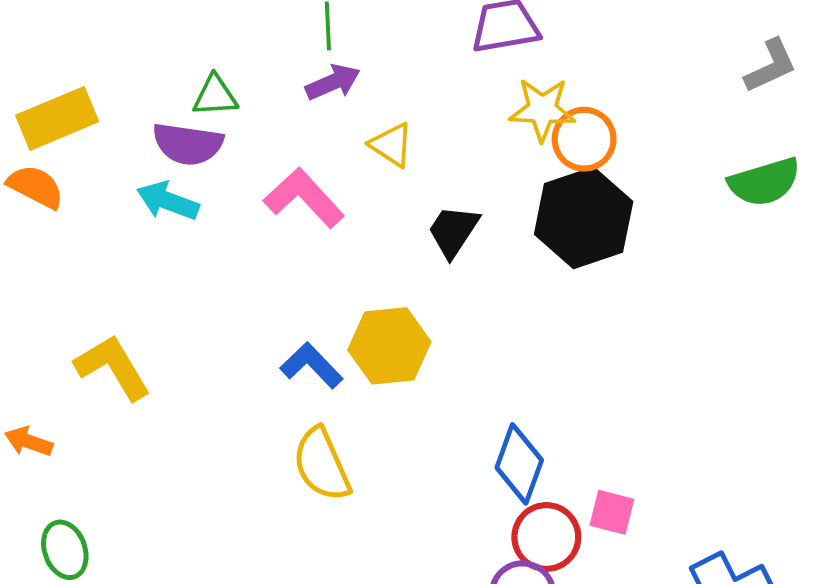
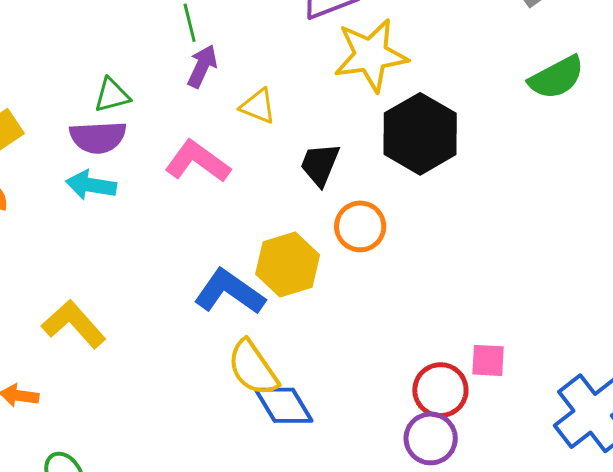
purple arrow: (333, 82) -> (202, 66), turned -30
yellow star: (542, 109) -> (371, 55), size x1.4
orange circle: (584, 139) -> (360, 226), moved
blue L-shape: (311, 365) -> (229, 292), size x1.4
blue diamond: (519, 464) -> (284, 405), moved, turned -40

